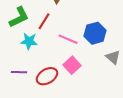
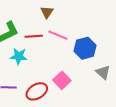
red line: (44, 21) -> (34, 36), turned 54
pink line: (68, 39) -> (58, 35), moved

